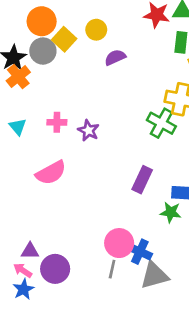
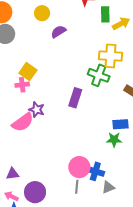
yellow square: (64, 39) -> (28, 72), moved
purple star: (88, 130) -> (37, 110), moved
purple rectangle: (142, 180) -> (75, 98), moved
purple triangle: (30, 251) -> (12, 174), moved
gray triangle: (154, 275) -> (108, 187), size x0.6

